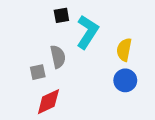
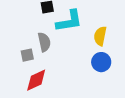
cyan L-shape: (87, 32) -> (69, 21), turned 48

